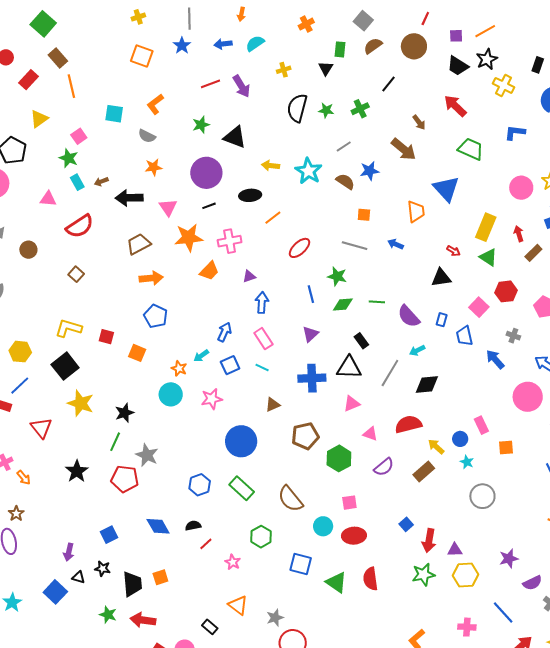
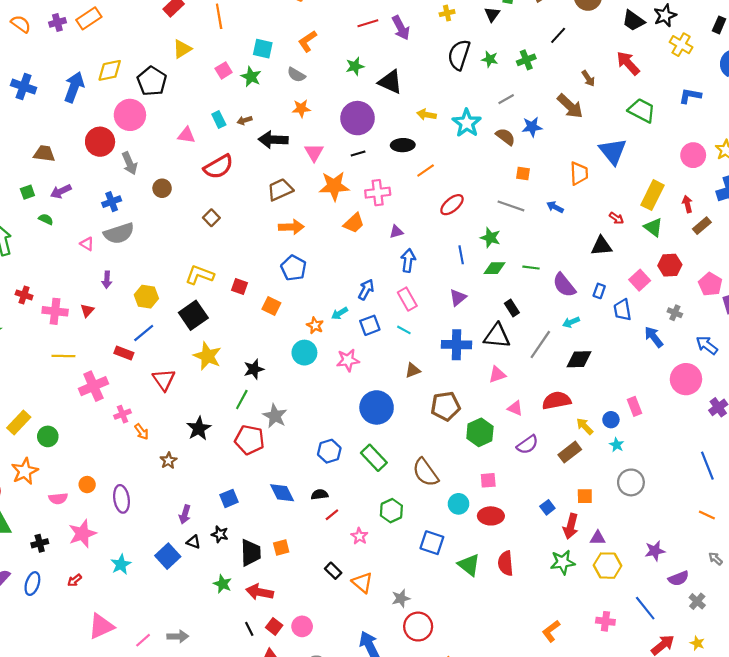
green star: (69, 158) -> (251, 77), moved
orange square: (506, 447) -> (585, 496), moved
brown star: (16, 514) -> (168, 461), moved
black rectangle: (210, 627) -> (333, 571), moved

